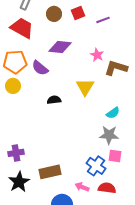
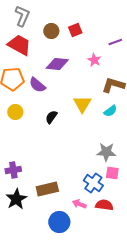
purple line: (103, 20) -> (115, 42), moved
pink star: (97, 55) -> (94, 60), moved
yellow circle: (13, 86) -> (15, 112), moved
black semicircle: (54, 100) -> (51, 117), turned -48
cyan semicircle: (113, 113) -> (110, 111), moved

